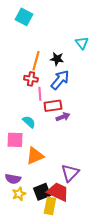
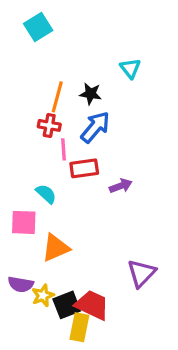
cyan square: (24, 17) -> (38, 27), turned 30
purple arrow: (63, 117) -> (121, 186), moved
purple triangle: (70, 173) -> (141, 273), moved
yellow star: (19, 194) -> (43, 295), moved

